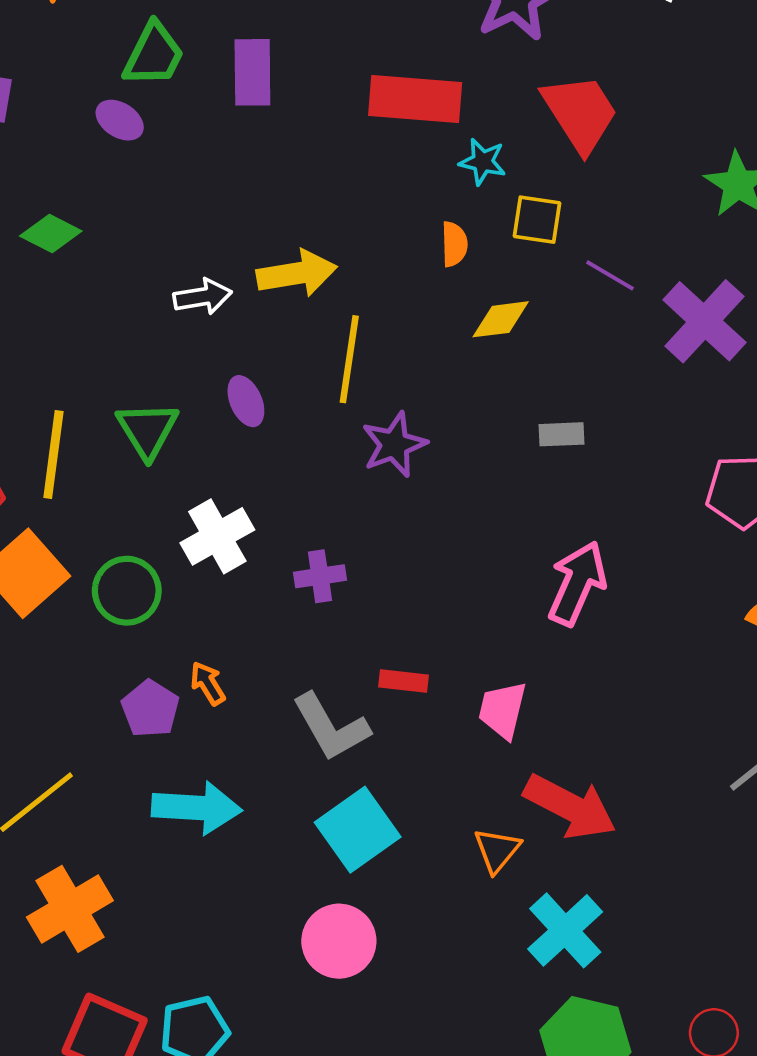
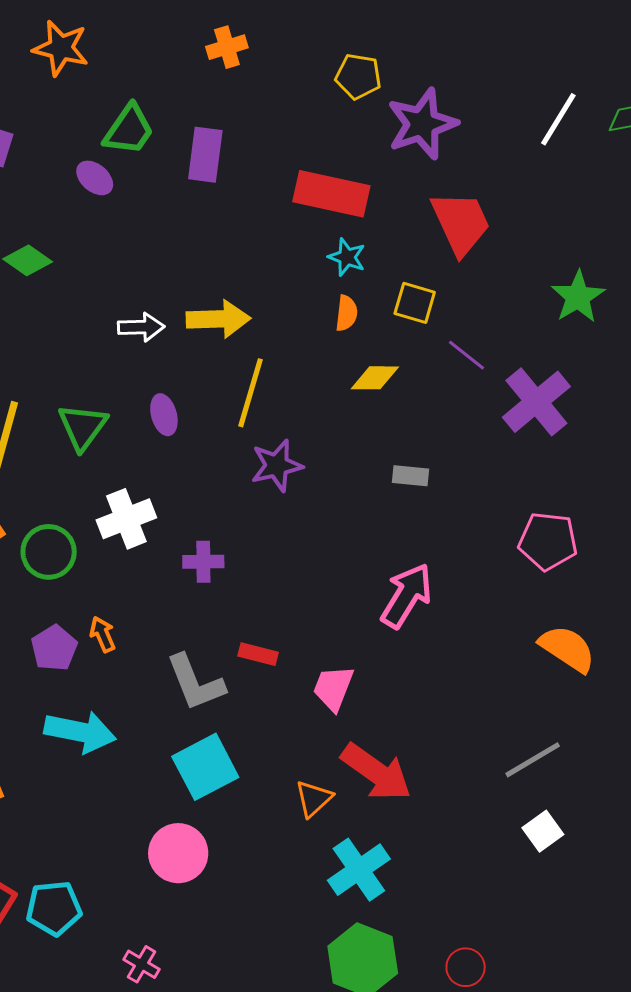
cyan star: (483, 162) -> (347, 257), moved

